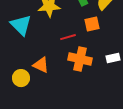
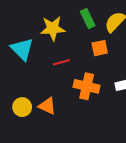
red line: (68, 37) -> (61, 62), moved
orange triangle: (41, 65) -> (47, 106), moved

